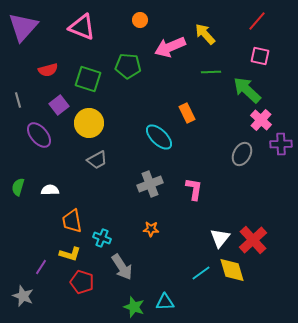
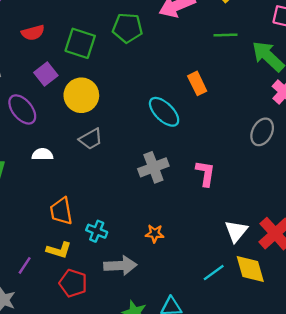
white semicircle: (50, 190) -> (42, 154), moved
orange star: (151, 229) -> (155, 234), moved
gray arrow: (122, 267) -> (120, 265), turned -60

